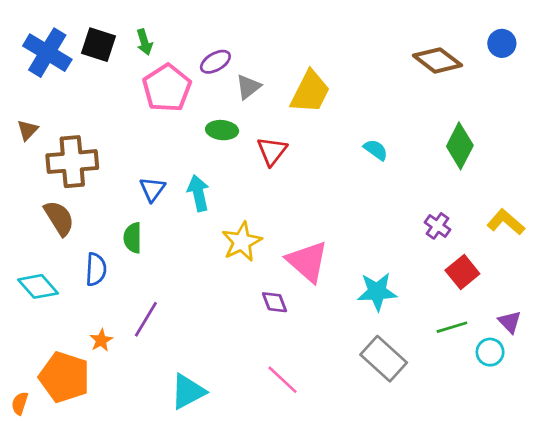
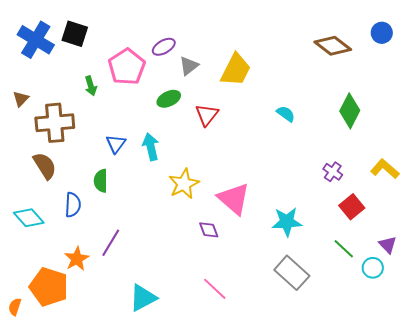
green arrow: (145, 42) -> (91, 86), moved
green ellipse: (222, 130) -> (169, 99), turned -30
green line: (452, 327) -> (344, 249), turned 60
orange star: (101, 340) -> (77, 259), size x1.4

